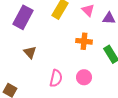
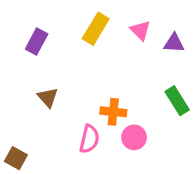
purple rectangle: (23, 17) -> (37, 42), size x0.7
orange cross: (84, 41) -> (113, 112), moved

